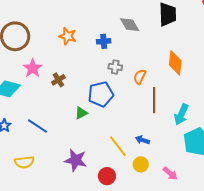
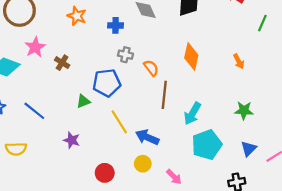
orange semicircle: (140, 77) -> (151, 68), turned 112
brown cross: (58, 80) -> (62, 63), turned -32
blue arrow: (142, 140) -> (147, 137), size x1.5
yellow line: (118, 146) -> (119, 122), moved
purple star: (76, 160) -> (72, 140), moved, size x0.7

